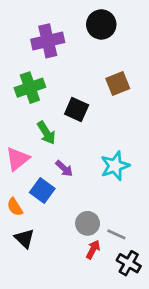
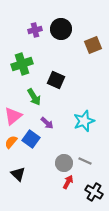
black circle: (101, 24) -> (61, 29), moved
purple cross: (48, 41) -> (35, 30), size x0.6
brown square: (118, 83) -> (93, 45), moved
orange semicircle: (15, 207) -> (11, 142), moved, turned 72
gray line: (116, 234) -> (85, 161), moved

